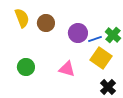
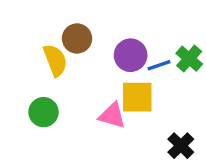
yellow semicircle: (22, 18) -> (55, 60), moved
yellow square: (101, 58) -> (137, 97), moved, turned -35

